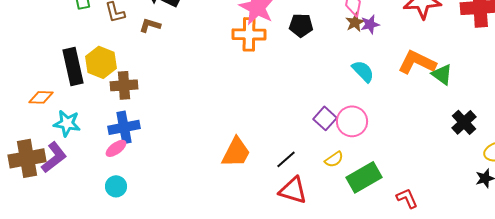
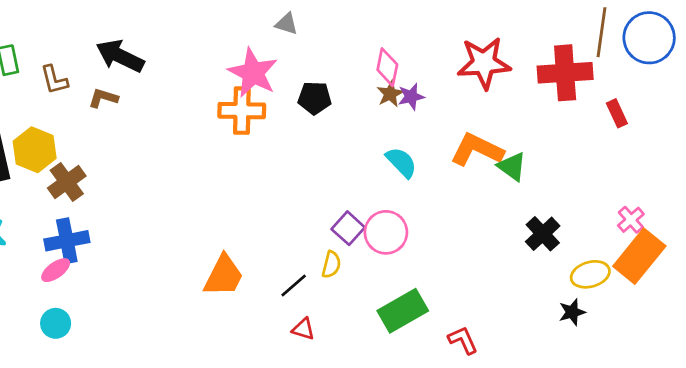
brown cross: (124, 85) -> (67, 182), turned -32
yellow semicircle: (334, 159) -> (331, 265), moved, turned -42
red triangle: (293, 190) -> (303, 329), size x0.6

